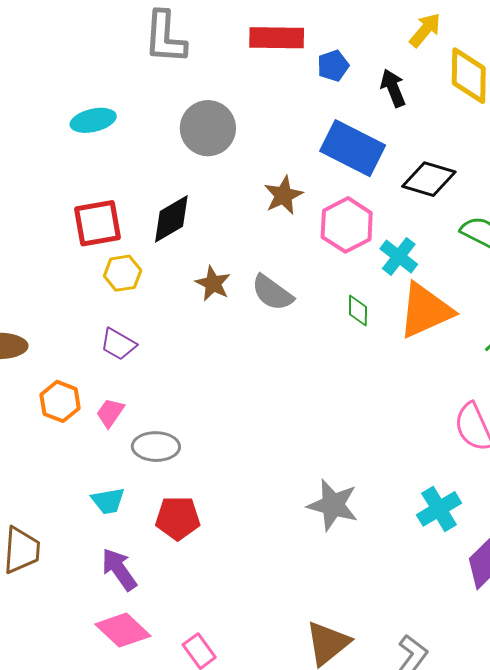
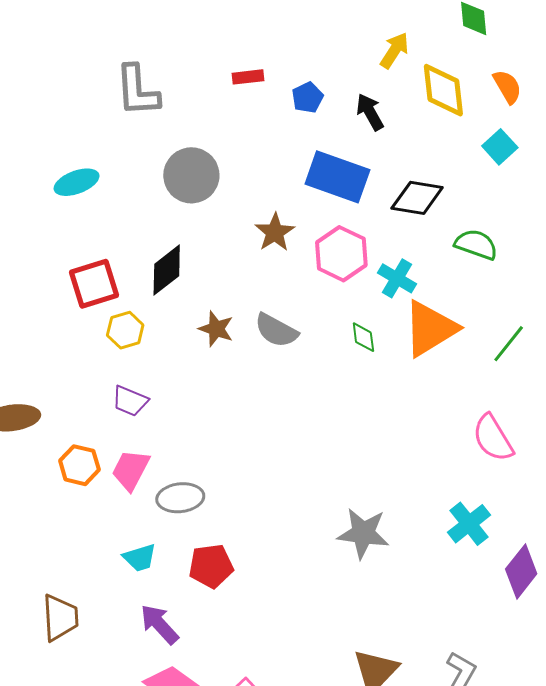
red rectangle: (277, 38) -> (248, 77), size x0.6
pink trapezoid: (110, 413) -> (131, 470), size x1.4

